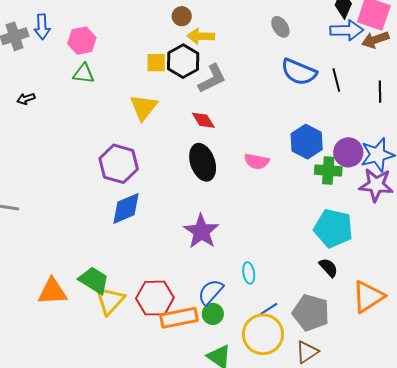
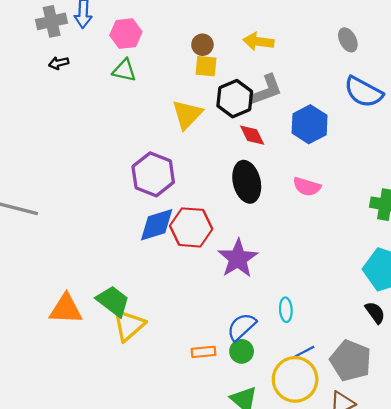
brown circle: (182, 16) -> (202, 45), moved
black hexagon: (183, 61) -> (235, 99), moved
black arrow: (26, 99) -> (59, 63), moved
blue hexagon: (307, 142) -> (310, 124), moved
red hexagon: (155, 298) -> (191, 227), moved
orange rectangle: (179, 318) -> (204, 352), size x0.6

